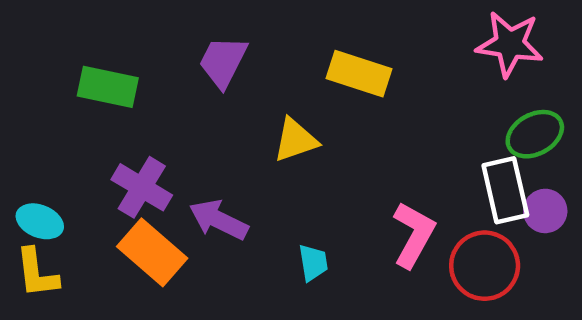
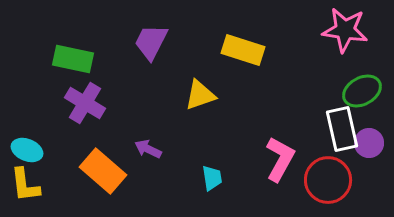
purple cross: (142, 187) -> (85, 103), moved
purple arrow: (219, 220) -> (148, 149), size x0.7

